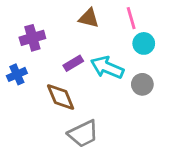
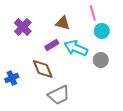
brown triangle: (89, 18) -> (63, 23), moved
purple cross: (32, 38) -> (23, 27), turned -30
blue cross: (17, 74) -> (12, 78), moved

